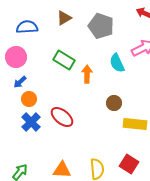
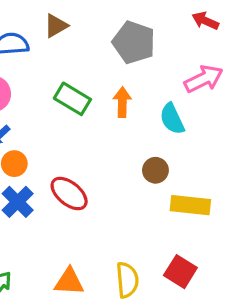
brown triangle: (64, 18) -> (56, 26), moved
cyan semicircle: (117, 63) -> (172, 119), moved
orange arrow: (87, 74) -> (122, 102), moved

